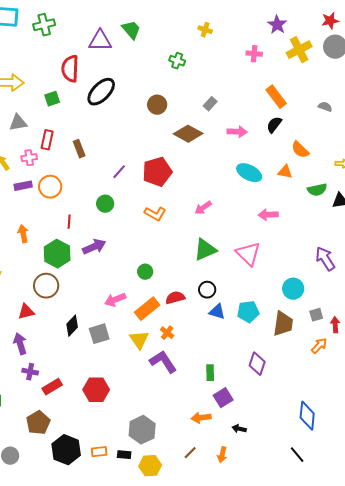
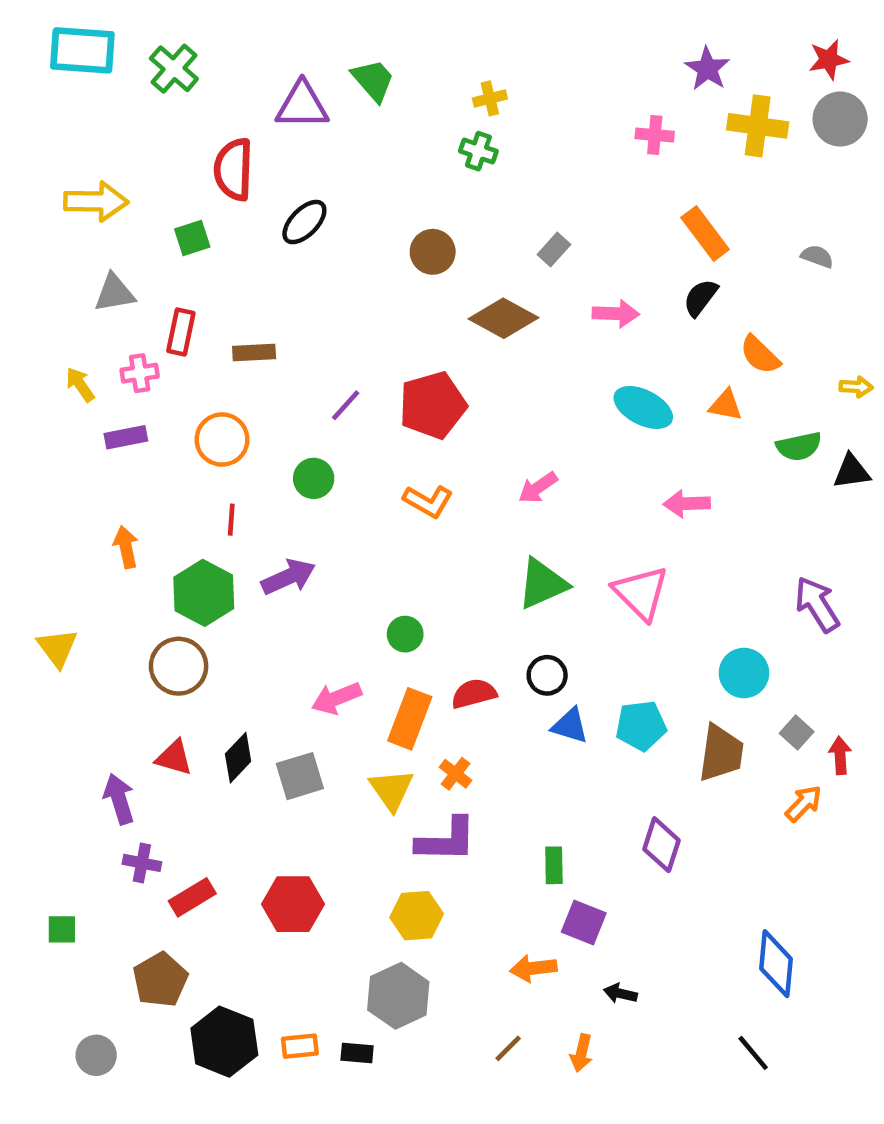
green cross: (44, 25) -> (174, 69), turned -35
yellow cross: (205, 30) -> (490, 98), moved, turned -32
yellow cross: (299, 50) -> (758, 126), turned 35
black ellipse: (101, 92) -> (304, 222), size x0.7
brown rectangle: (79, 149) -> (254, 353), turned -72
orange circle: (50, 187) -> (222, 440), moved
orange rectangle: (147, 309) -> (410, 719), turned -30
red triangle: (26, 312) -> (174, 758), moved, turned 30
gray square: (316, 315) -> (797, 733), turned -32
purple L-shape: (163, 362) -> (446, 840), turned 124
purple square: (223, 398) -> (584, 923), turned -36
yellow hexagon: (150, 466) -> (417, 916), moved

